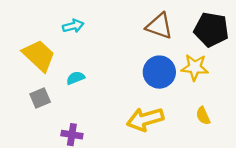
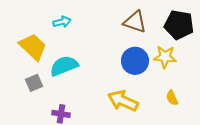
cyan semicircle: (75, 78) -> (64, 66), size x1.8
yellow arrow: (145, 119) -> (123, 101), turned 40

